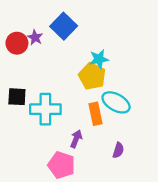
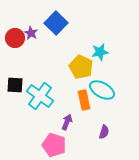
cyan star: (99, 59) -> (100, 52), moved
cyan cross: (45, 109) -> (40, 96), turned 36

